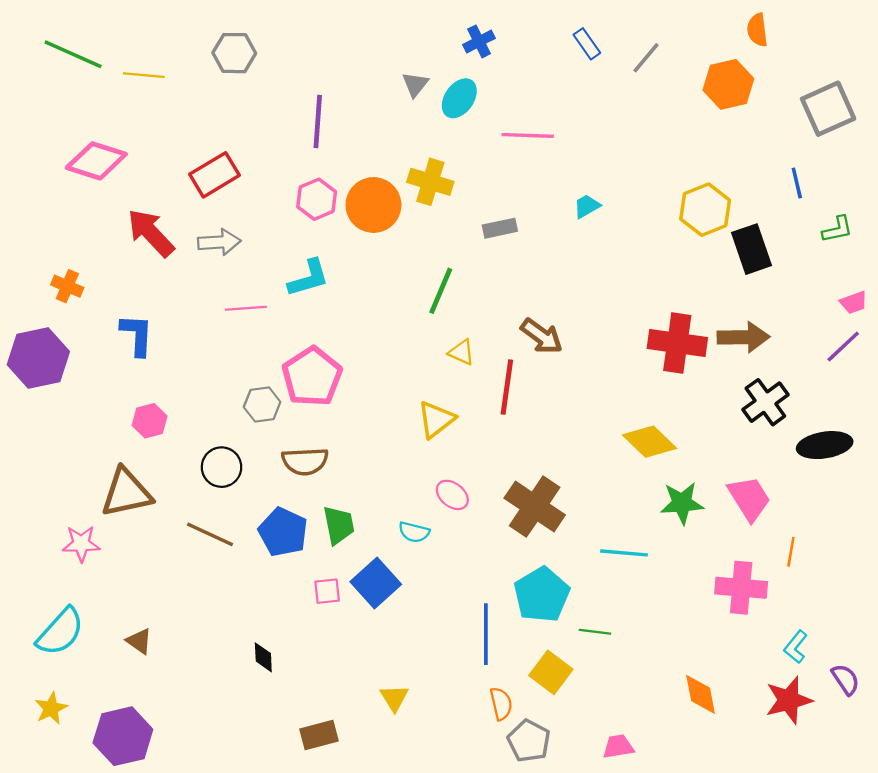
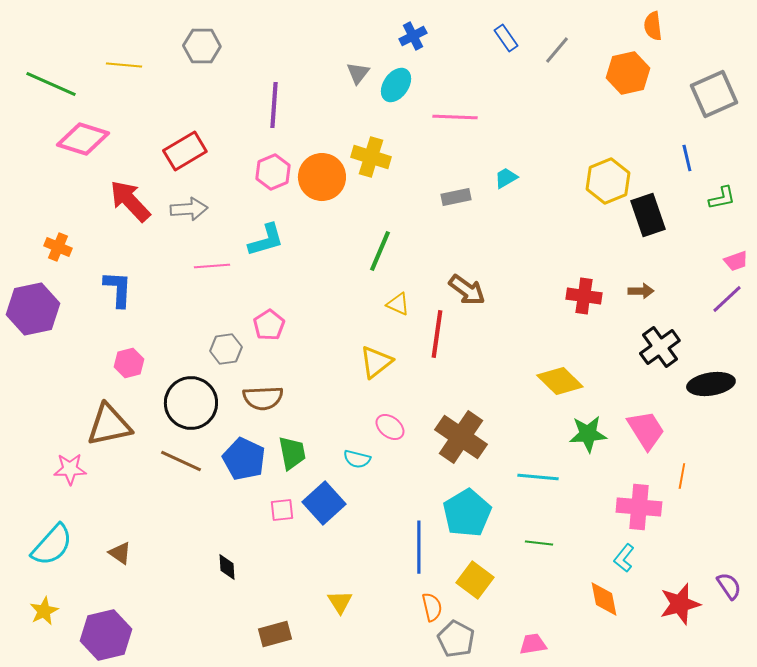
green line: (73, 54) -> (51, 84), moved
gray rectangle: (500, 228) -> (456, 197), moved
brown arrow: (743, 337) -> (641, 291), size x0.6
red cross: (677, 343) -> (584, 296), size x0.7
pink pentagon: (312, 377) -> (269, 325), size x0.6
black circle: (222, 467) -> (191, 403), size x1.5
green line: (595, 632) -> (539, 543), moved
cyan L-shape: (796, 647) -> (624, 558), moved

